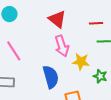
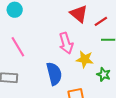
red triangle: (57, 19) -> (79, 14), moved
red line: (96, 23) -> (101, 21), turned -32

